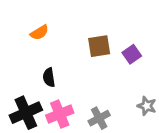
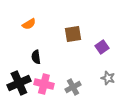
purple square: (132, 54) -> (102, 47), moved
pink cross: (60, 114) -> (44, 84), turned 36

